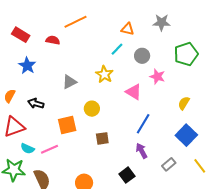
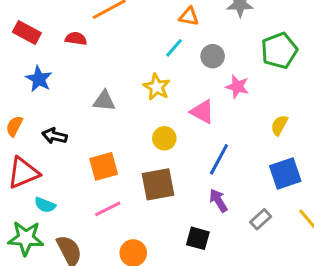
gray triangle: (69, 82) -> (104, 101), turned 35
yellow circle: (92, 109) -> (164, 138), moved
blue square: (186, 135) -> (285, 174), turned 30
brown square: (102, 138) -> (158, 184), size x1.6
pink line: (50, 149) -> (108, 209), moved
black square: (127, 175) -> (198, 238), turned -35

